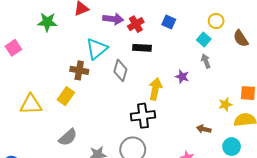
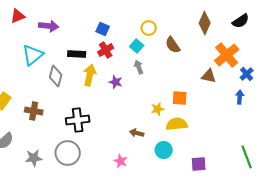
red cross: (136, 24) -> (106, 50), moved
brown cross: (79, 70) -> (34, 111), moved
yellow arrow: (155, 89) -> (90, 75), moved

